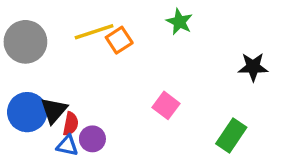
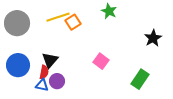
black star: (253, 67) -> (153, 38), turned -30
black triangle: (54, 110) -> (50, 60), moved

